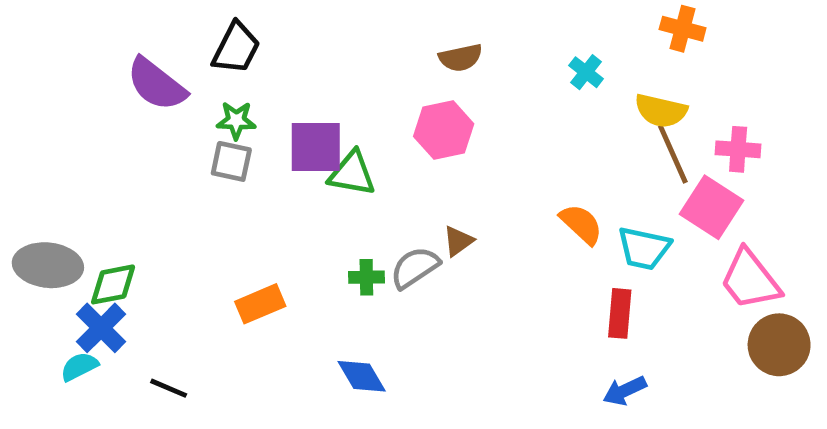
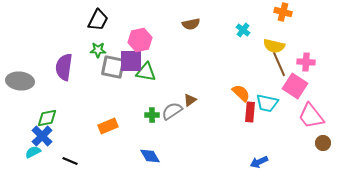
purple semicircle: (157, 84) -> (64, 67), moved, turned 60
pink hexagon: (444, 130) -> (140, 40), moved
gray square: (231, 161) -> (113, 67), moved, size x1.4
gray ellipse: (48, 265) -> (20, 81), moved
red rectangle: (620, 313) -> (250, 112), moved
brown circle: (779, 345) -> (323, 143), size x0.6

